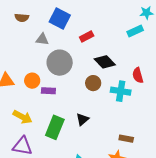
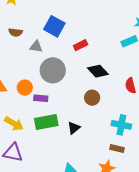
brown semicircle: (22, 18) -> (16, 32), moved
brown circle: (93, 83) -> (92, 98), moved
cyan cross: (121, 91) -> (121, 125), moved
green rectangle: (55, 127) -> (46, 122), moved, turned 55

